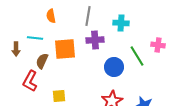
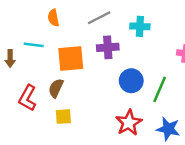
gray line: (88, 16) -> (99, 18), turned 54
green line: (137, 56) -> (160, 89), moved, turned 55
brown semicircle: (42, 61) -> (56, 88), moved

